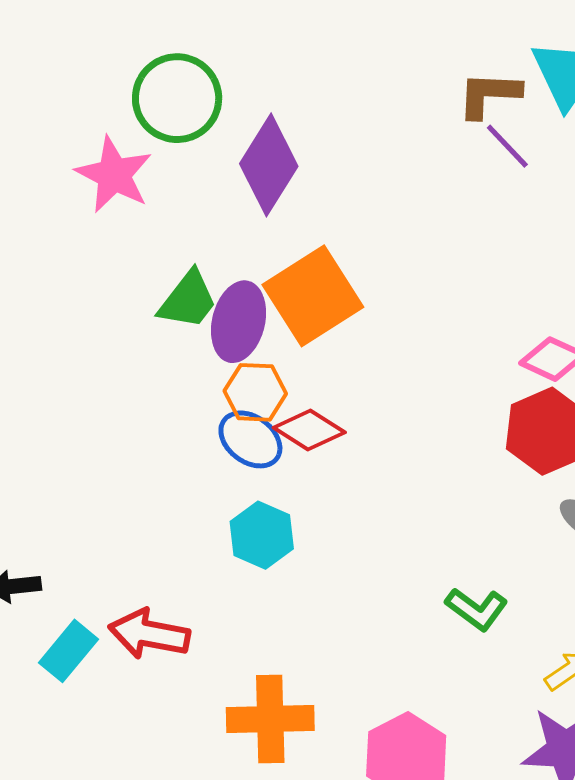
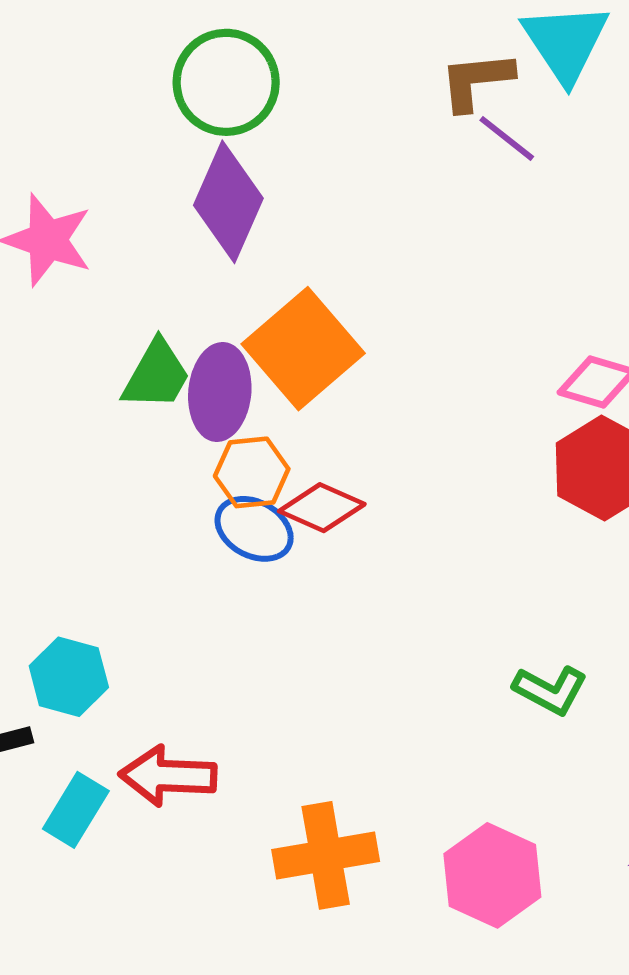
green circle: (177, 98) -> (226, 82), moved
cyan hexagon: (262, 535) -> (69, 677), moved

